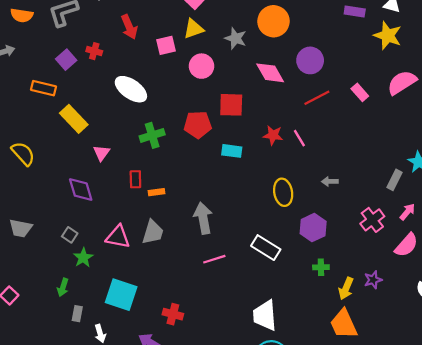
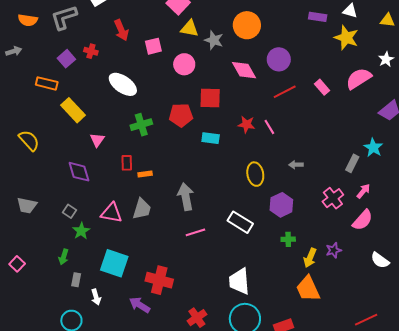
yellow triangle: (194, 29) -> (190, 29), moved, turned 30
red cross: (173, 314) -> (159, 280), size x1.5

